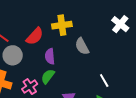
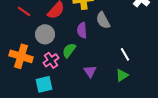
gray circle: (13, 55) -> (45, 34), moved
purple semicircle: (50, 56) -> (82, 30), moved

